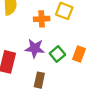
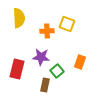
green square: (57, 54) -> (57, 71), moved

